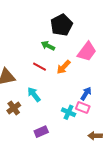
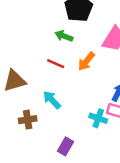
brown cross: (14, 108) -> (28, 120), turned 32
purple rectangle: (41, 132) -> (66, 146), turned -32

